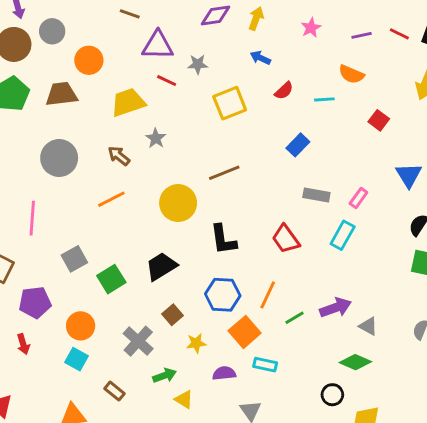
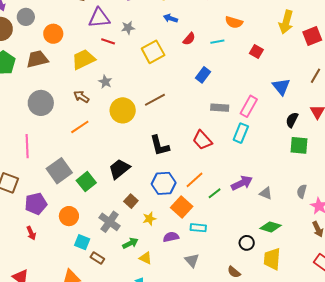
pink rectangle: (358, 198) -> (249, 106), size x1.5
yellow circle: (178, 203) -> (123, 110), moved
gray square: (74, 259) -> (59, 171), size x1.4
orange line: (268, 295) -> (194, 180), turned 30
cyan square: (76, 359) -> (82, 242), moved
green diamond: (355, 362) -> (270, 227), moved

